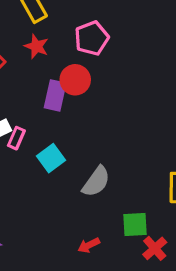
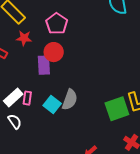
gray semicircle: (96, 182) -> (70, 100), moved
green square: (135, 224) -> (117, 109), moved, size x1.4

